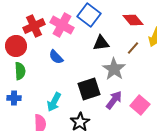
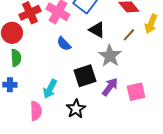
black triangle: (101, 43) -> (97, 30), turned 36
blue semicircle: (56, 57) -> (64, 44), moved
pink square: (140, 105) -> (136, 92), turned 36

